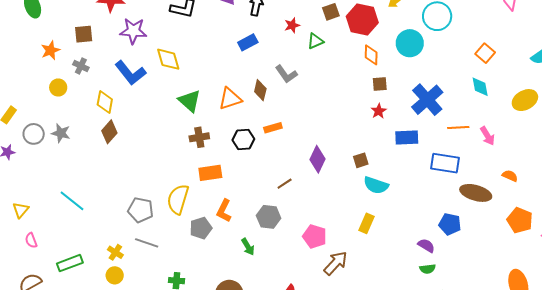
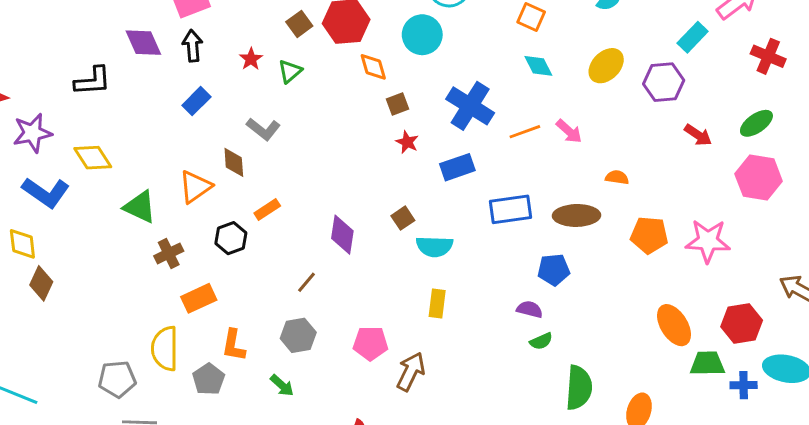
blue rectangle: (445, 163) -> (511, 209), moved

